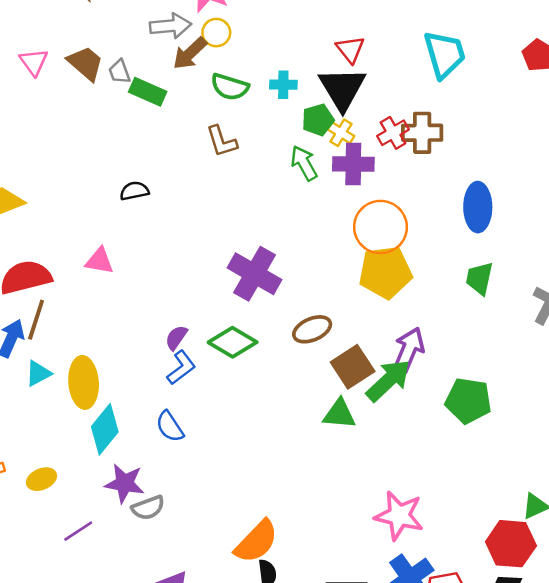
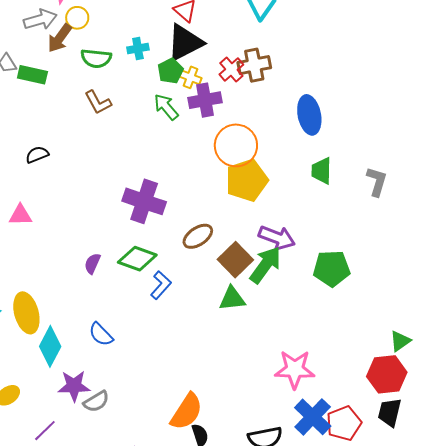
black triangle: (342, 89) -> (185, 43), turned 45
purple arrow: (409, 350) -> (277, 238), turned 99
blue L-shape: (181, 368) -> (161, 285), moved

